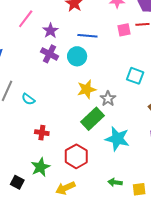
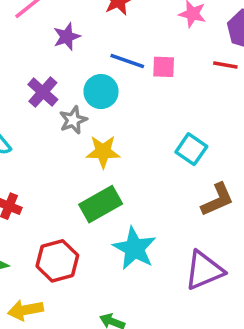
pink square: (124, 30) -> (164, 67), moved
purple cross: (50, 54) -> (43, 92), moved
gray star: (108, 99) -> (73, 120), moved

